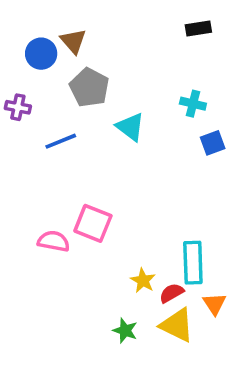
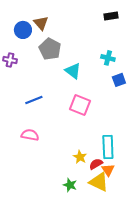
blue line: (61, 141) -> (34, 100), moved
pink square: (93, 223) -> (80, 105), moved
orange triangle: (214, 304) -> (108, 170), moved

